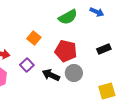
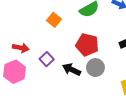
orange square: (34, 38) -> (54, 20), moved

